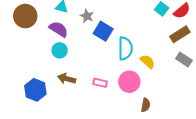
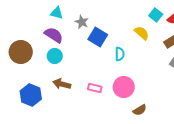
brown circle: (25, 16) -> (21, 52), moved
cyan semicircle: (125, 48) -> (120, 54), size x0.6
yellow semicircle: (148, 62) -> (142, 33), moved
brown semicircle: (146, 105) -> (140, 110), turned 48

